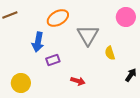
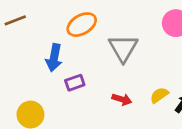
yellow semicircle: (110, 53) -> (159, 95), moved, turned 72
red arrow: (78, 81) -> (122, 99), moved

